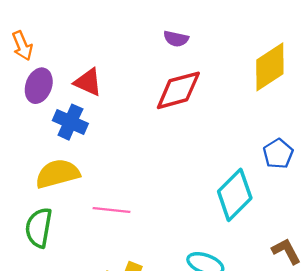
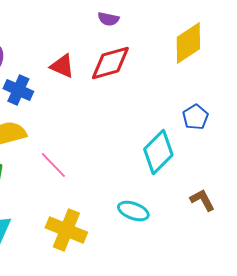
red triangle: (88, 82) -> (62, 66), moved
pink line: (111, 210) -> (53, 165), turned 40

